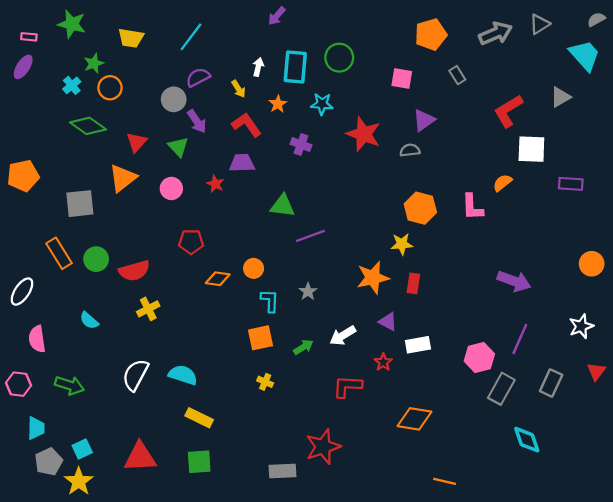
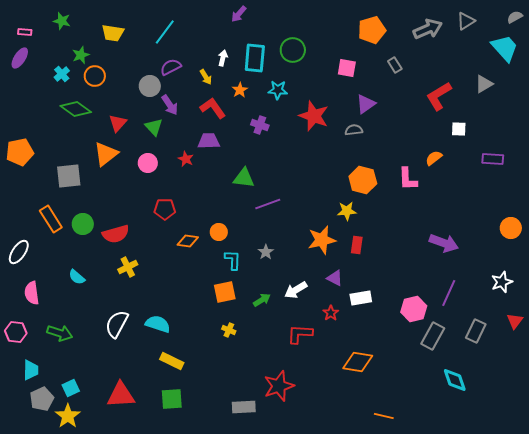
green star: (72, 24) -> (62, 21), size x0.7
white square: (531, 149) -> (459, 129), size x0.6

